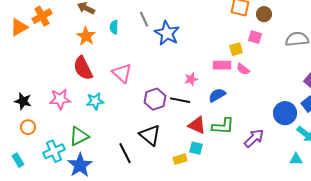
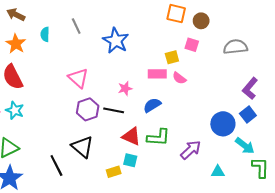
blue star: (167, 33) -> (116, 41), moved
pink triangle: (122, 73) -> (78, 78), moved
cyan star: (95, 101) -> (15, 110), moved, turned 30
cyan triangle: (296, 159) -> (218, 172), moved

